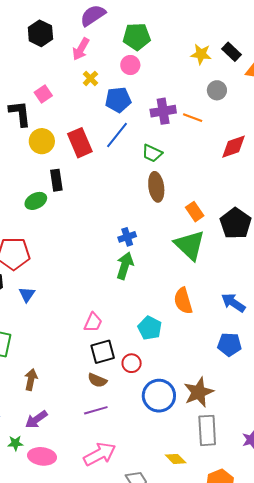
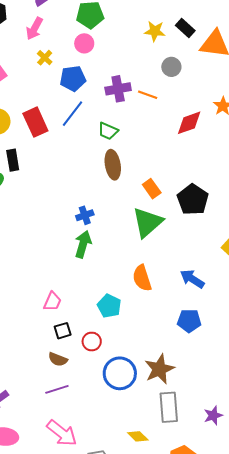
green triangle: (190, 245) -> (147, 222), turned 36
black square: (103, 352) -> (63, 331), size x0.7
pink arrow: (100, 454) -> (62, 433), turned 68

